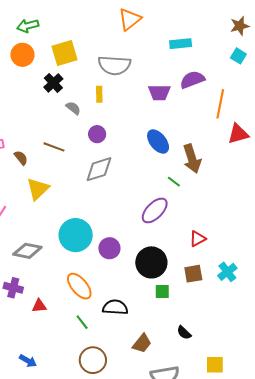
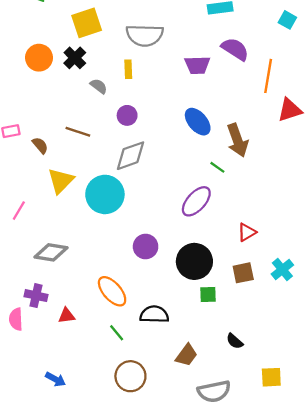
orange circle: (22, 55) -> (39, 58), moved
purple semicircle: (192, 80) -> (235, 49), turned 55
cyan circle: (76, 235) -> (105, 194), moved

